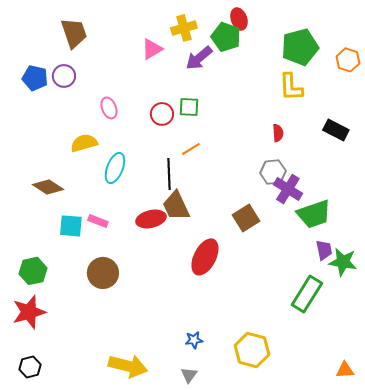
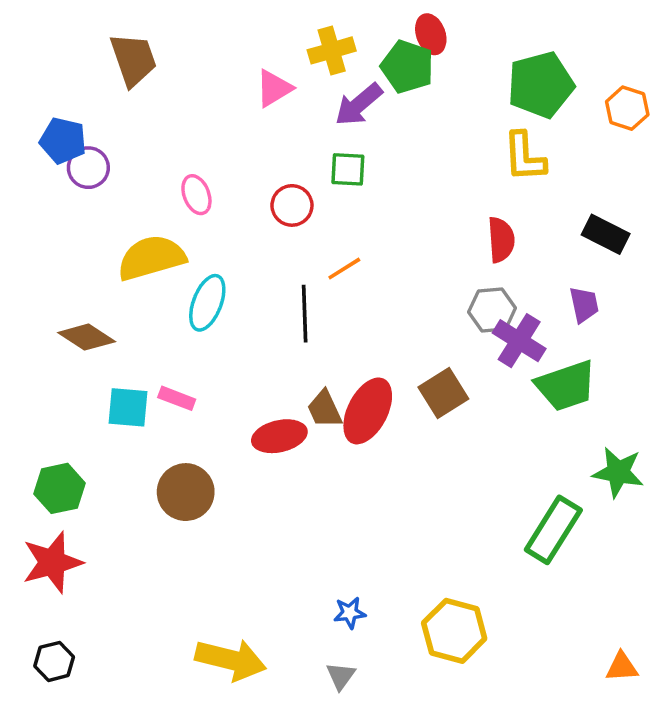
purple circle: (64, 76) -> (88, 168), moved
green square: (189, 107) -> (348, 169), moved
red semicircle: (278, 133) -> (501, 240), size x1.4
yellow semicircle: (84, 143) -> (151, 258), size x1.4
brown trapezoid: (176, 206) -> (324, 409), moved, size x0.7
red ellipse: (151, 219) -> (279, 436), moved
purple trapezoid: (324, 250) -> (584, 305), moved
red ellipse: (205, 257) -> (368, 411), moved

